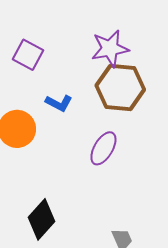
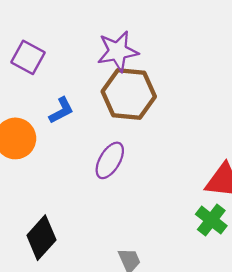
blue L-shape: (59, 103) -> (61, 110), turned -56

